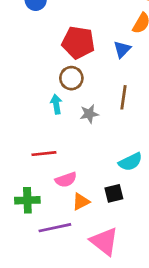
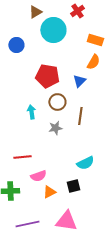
brown circle: (71, 78) -> (57, 102), moved
cyan arrow: (56, 104) -> (31, 112), moved
purple line: (55, 228) -> (27, 224), moved
pink triangle: (104, 241) -> (66, 221), turned -30

